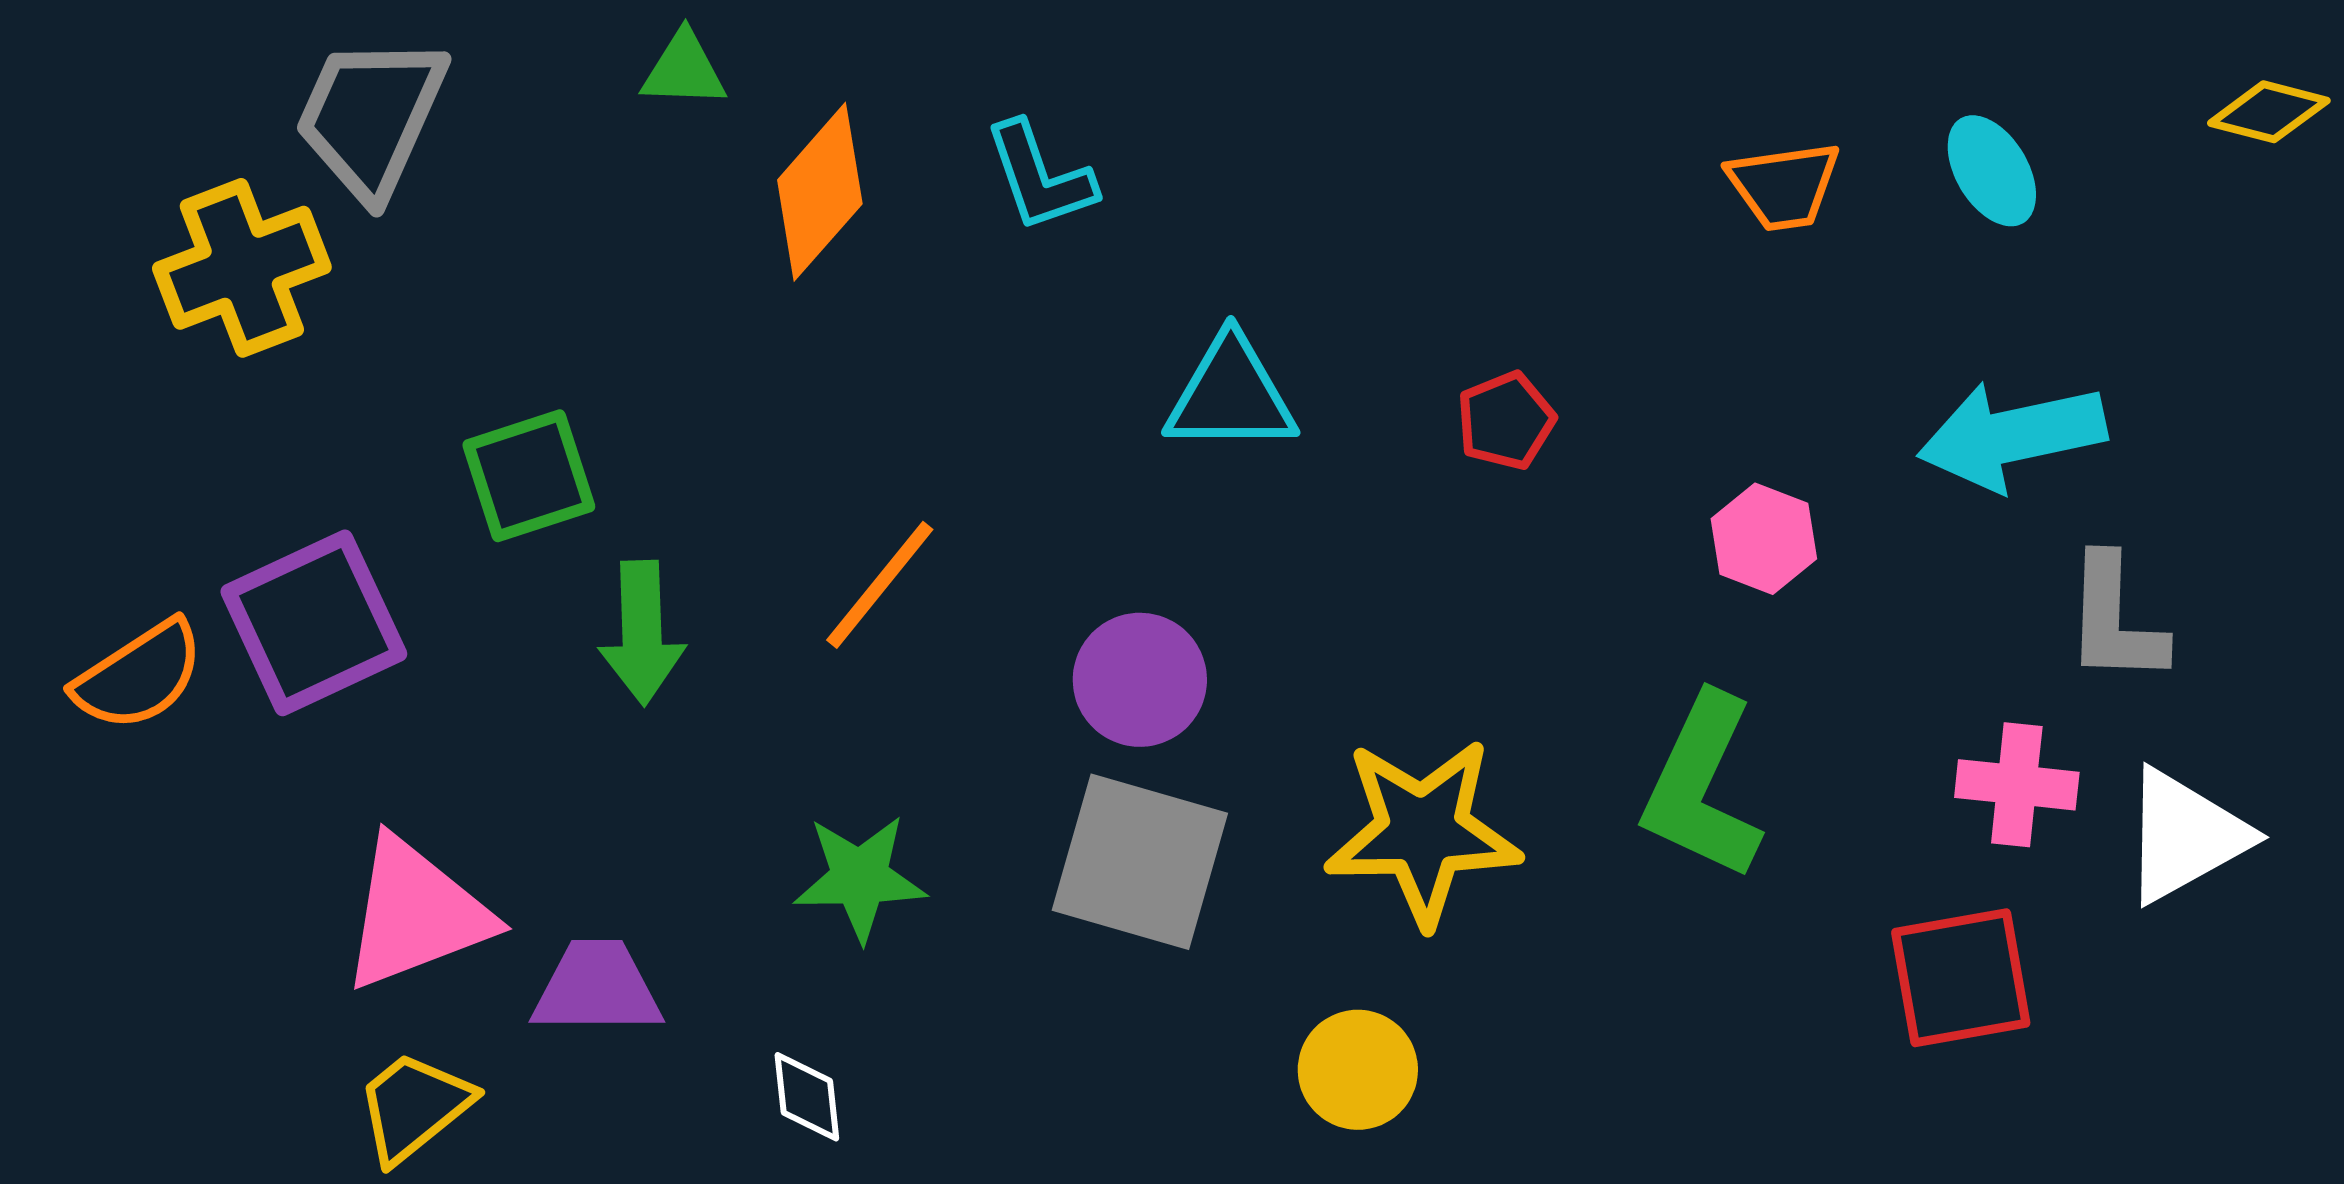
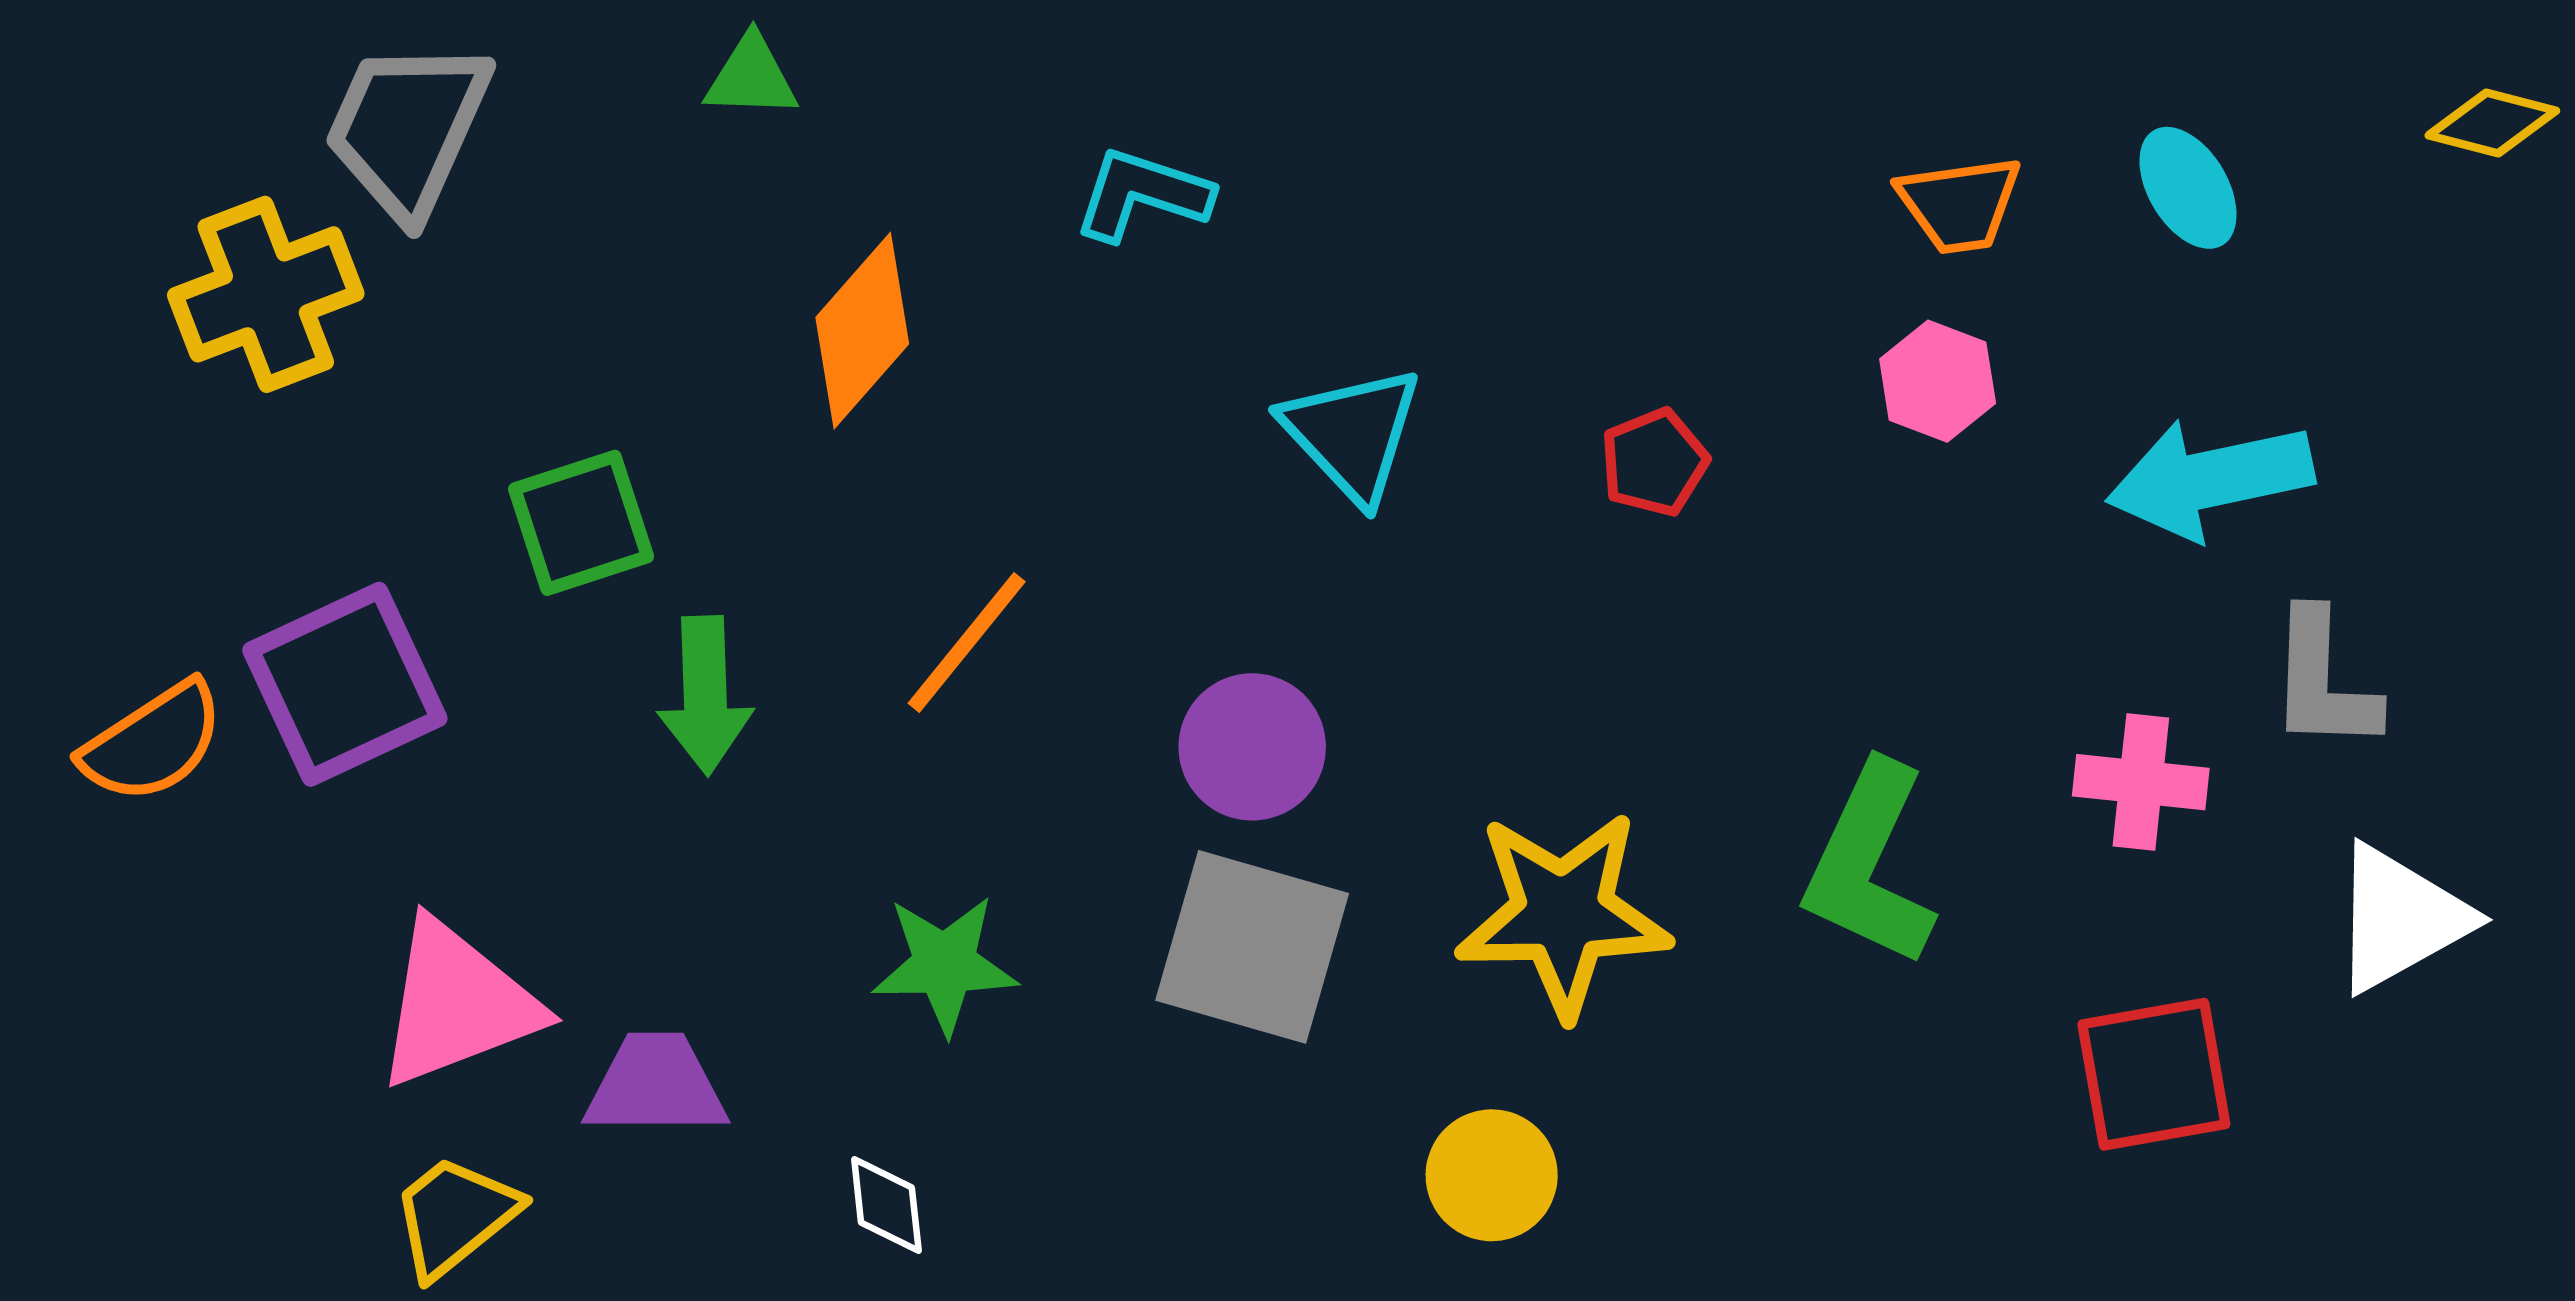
cyan L-shape: (1040, 177) -> (1142, 194), turned 127
orange diamond: (820, 192) -> (862, 331), moved
cyan triangle: (1231, 395) -> (1352, 434), turned 47
pink hexagon: (1764, 539) -> (1938, 381), moved
pink cross: (2017, 785) -> (2141, 782), moved

